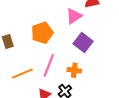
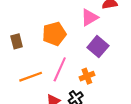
orange cross: (74, 70) -> (87, 76), turned -32

